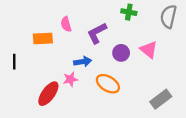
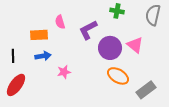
purple circle: (121, 53) -> (110, 48), size x1.5
blue arrow: (83, 62) -> (43, 56), moved
orange ellipse: (108, 84) -> (118, 76), moved
red ellipse: (48, 94) -> (16, 85), moved

